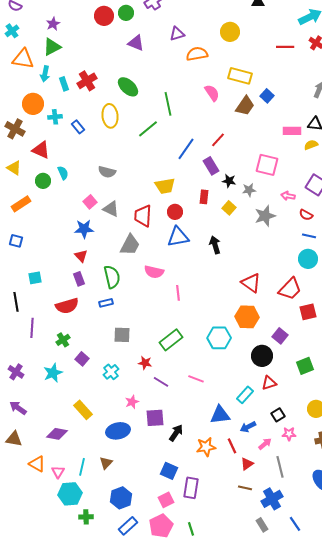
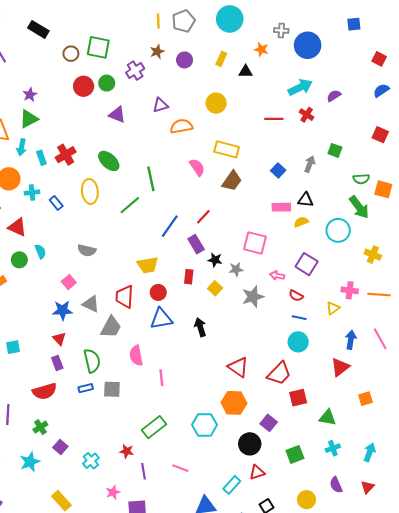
blue square: (267, 96) -> (278, 170), moved
gray triangle: (111, 209) -> (91, 304), moved
pink semicircle: (154, 272) -> (136, 356), turned 66
cyan square: (35, 278) -> (13, 347), moved
gray square: (122, 335) -> (112, 389), moved
purple line: (161, 382) -> (143, 471), turned 49

